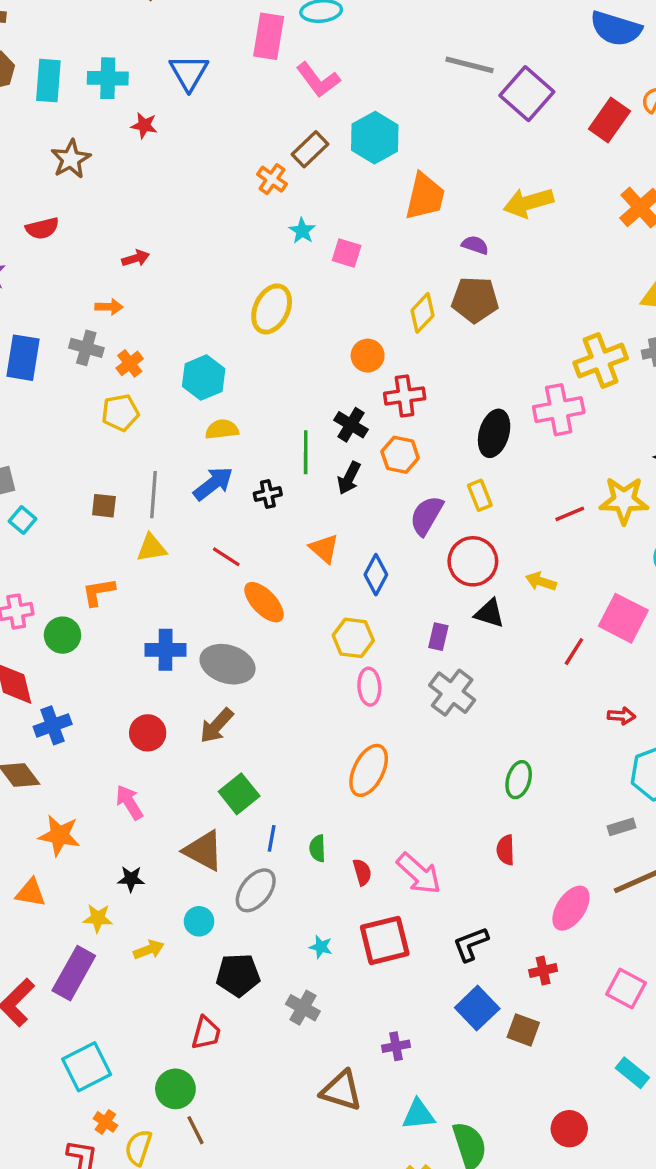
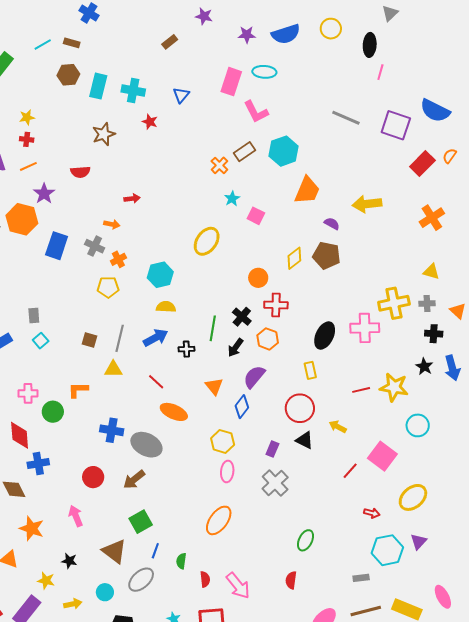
blue triangle: (189, 72) -> (181, 95), size x0.7
purple square: (527, 94) -> (396, 125), moved, turned -32
purple semicircle: (427, 516) -> (254, 377), moved
orange ellipse: (264, 602) -> (174, 412), turned -32

